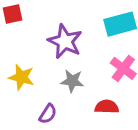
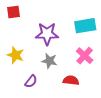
purple star: (65, 41) -> (47, 34), turned -30

